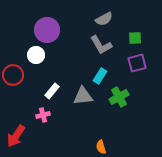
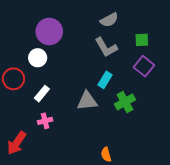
purple square: (137, 63) -> (144, 66), turned -36
white rectangle: (52, 91) -> (42, 94), moved

